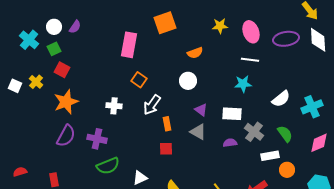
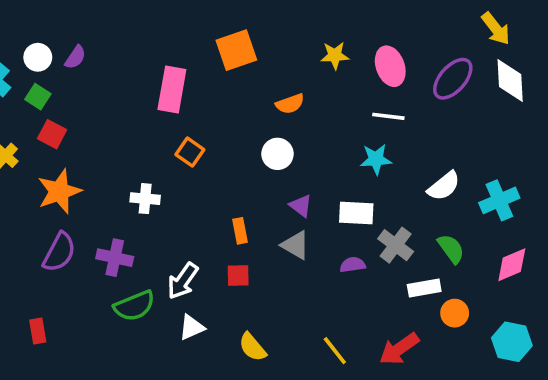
purple ellipse: (286, 39) -> (453, 79), turned -40
green square: (54, 49) -> (38, 97), turned -32
white arrow: (152, 105) -> (183, 281), moved

